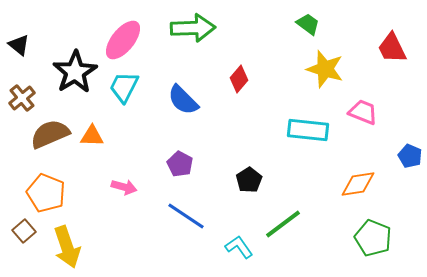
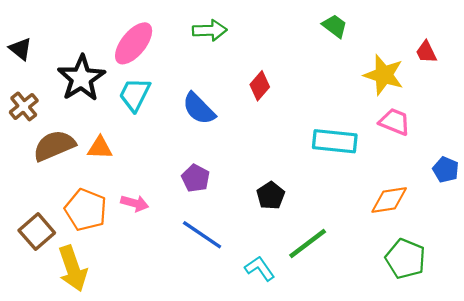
green arrow: (193, 28) -> (210, 30), size x0.7
red trapezoid: (392, 48) -> (426, 52), size x0.7
yellow star: (325, 69) -> (384, 75), moved
orange pentagon: (46, 193) -> (86, 210), moved
brown square: (24, 231) -> (37, 232), moved, size x1.4

